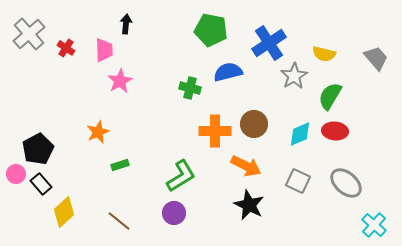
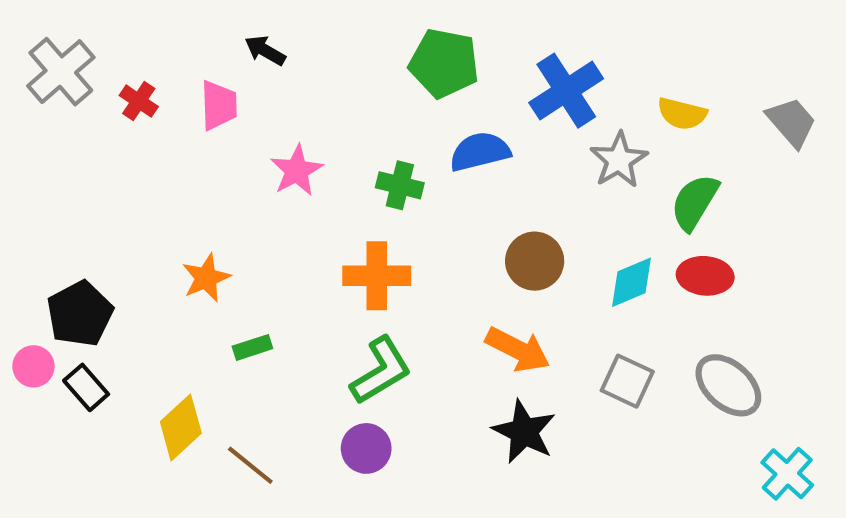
black arrow: (126, 24) -> (265, 51), turned -66
pink star: (120, 81) -> (297, 171), moved
orange cross: (215, 131) -> (377, 276), moved
yellow diamond: (64, 212) -> (181, 427), moved

